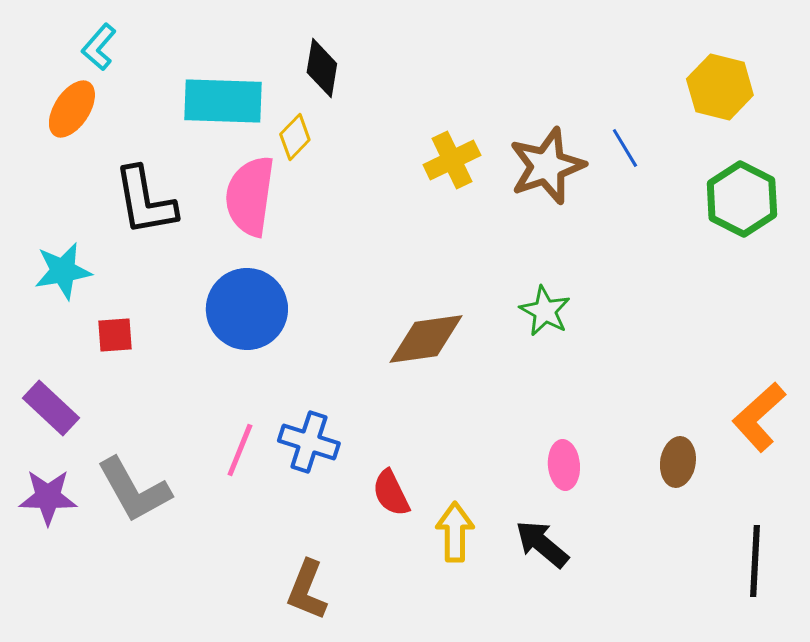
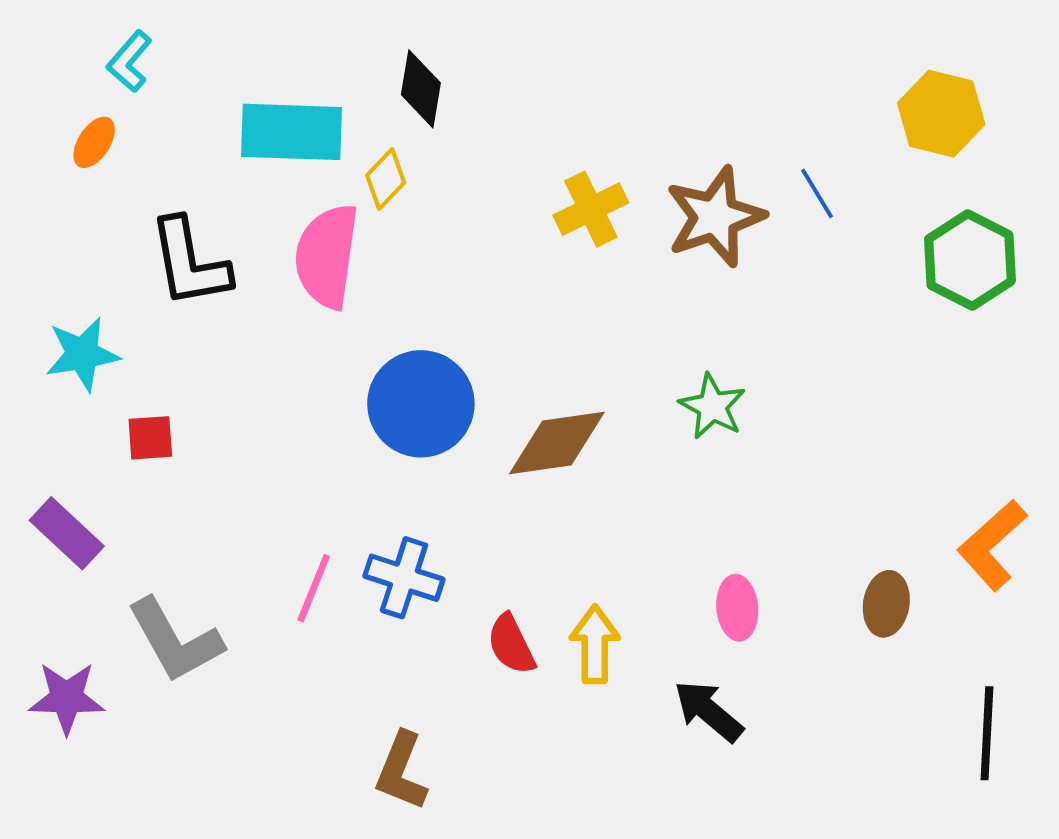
orange ellipse: (72, 109) -> (94, 142), size x0.7
blue circle: (247, 309) -> (421, 404), moved
purple star: (48, 497) -> (67, 698), moved
yellow arrow: (455, 532) -> (595, 644), moved

